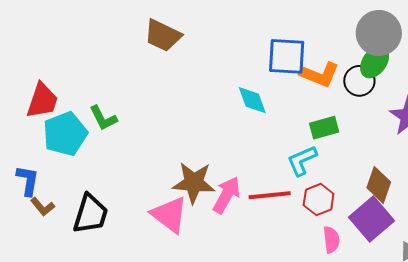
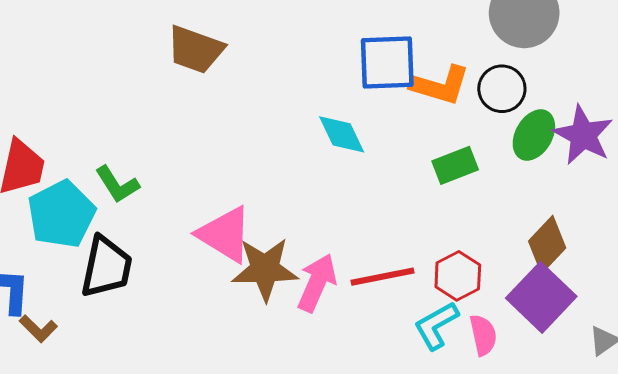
green ellipse: (375, 62) -> (534, 135), moved
cyan L-shape: (302, 160) -> (436, 326), moved
brown diamond: (379, 185) -> (547, 244), turned 30
black trapezoid: (91, 214) -> (106, 267), moved
pink triangle: (170, 215) -> (225, 234), moved

